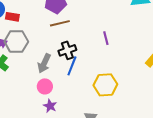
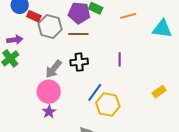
gray hexagon: (16, 41) -> (50, 27), moved
blue line: (72, 66) -> (95, 92), moved
pink circle: (45, 86) -> (49, 92), size x1.5

